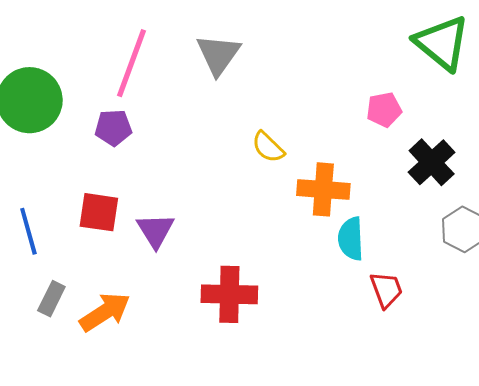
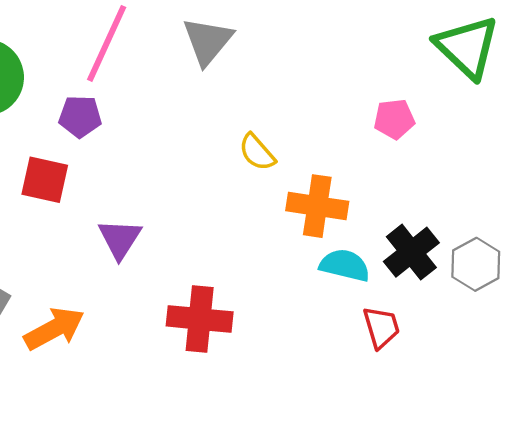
black cross: (432, 162) -> (411, 252), moved
red square: (99, 212) -> (45, 180), moved
cyan semicircle: (351, 239) -> (345, 265), turned 102

